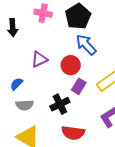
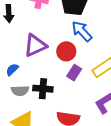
purple triangle: (39, 59) -> (35, 45), size x1.4
black cross: (60, 104) -> (43, 89), moved, turned 30

